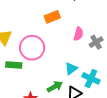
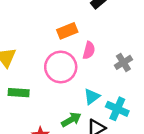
pink semicircle: (78, 34) -> (89, 50), moved
pink circle: (32, 48) -> (61, 67), moved

